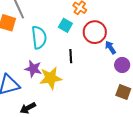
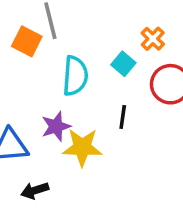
purple star: (33, 69) -> (56, 126), turned 30

